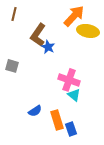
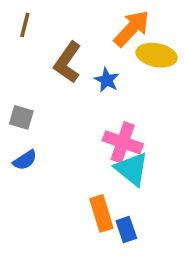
blue star: (48, 47) -> (107, 80), moved
cyan triangle: (74, 95) -> (132, 169), size x1.5
blue semicircle: (35, 111) -> (25, 160), moved

